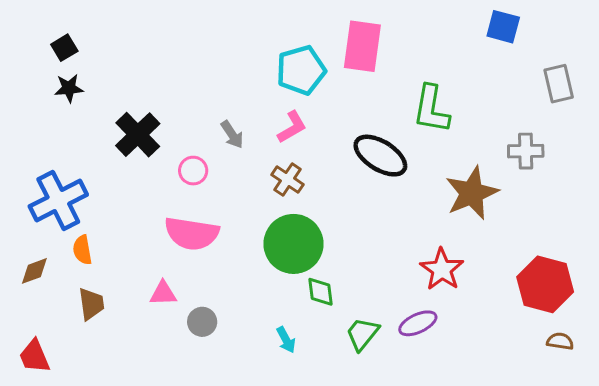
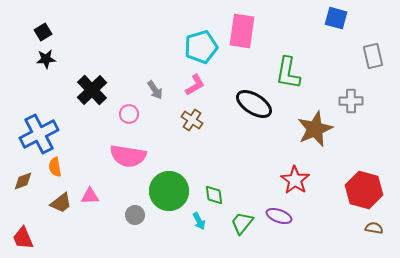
green circle: (294, 244) -> (169, 191), moved
pink triangle: (163, 293) -> (90, 196), moved
brown trapezoid: (91, 304) -> (61, 203), turned 60
purple ellipse: (418, 323) -> (279, 216), turned 45
cyan arrow: (286, 340) -> (199, 221), moved

